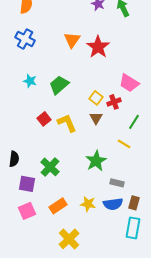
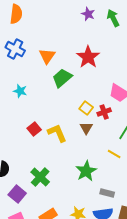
orange triangle: (72, 40) -> (47, 56), moved
green trapezoid: (59, 85) -> (62, 78), moved
purple square: (27, 184) -> (17, 194), turned 30

